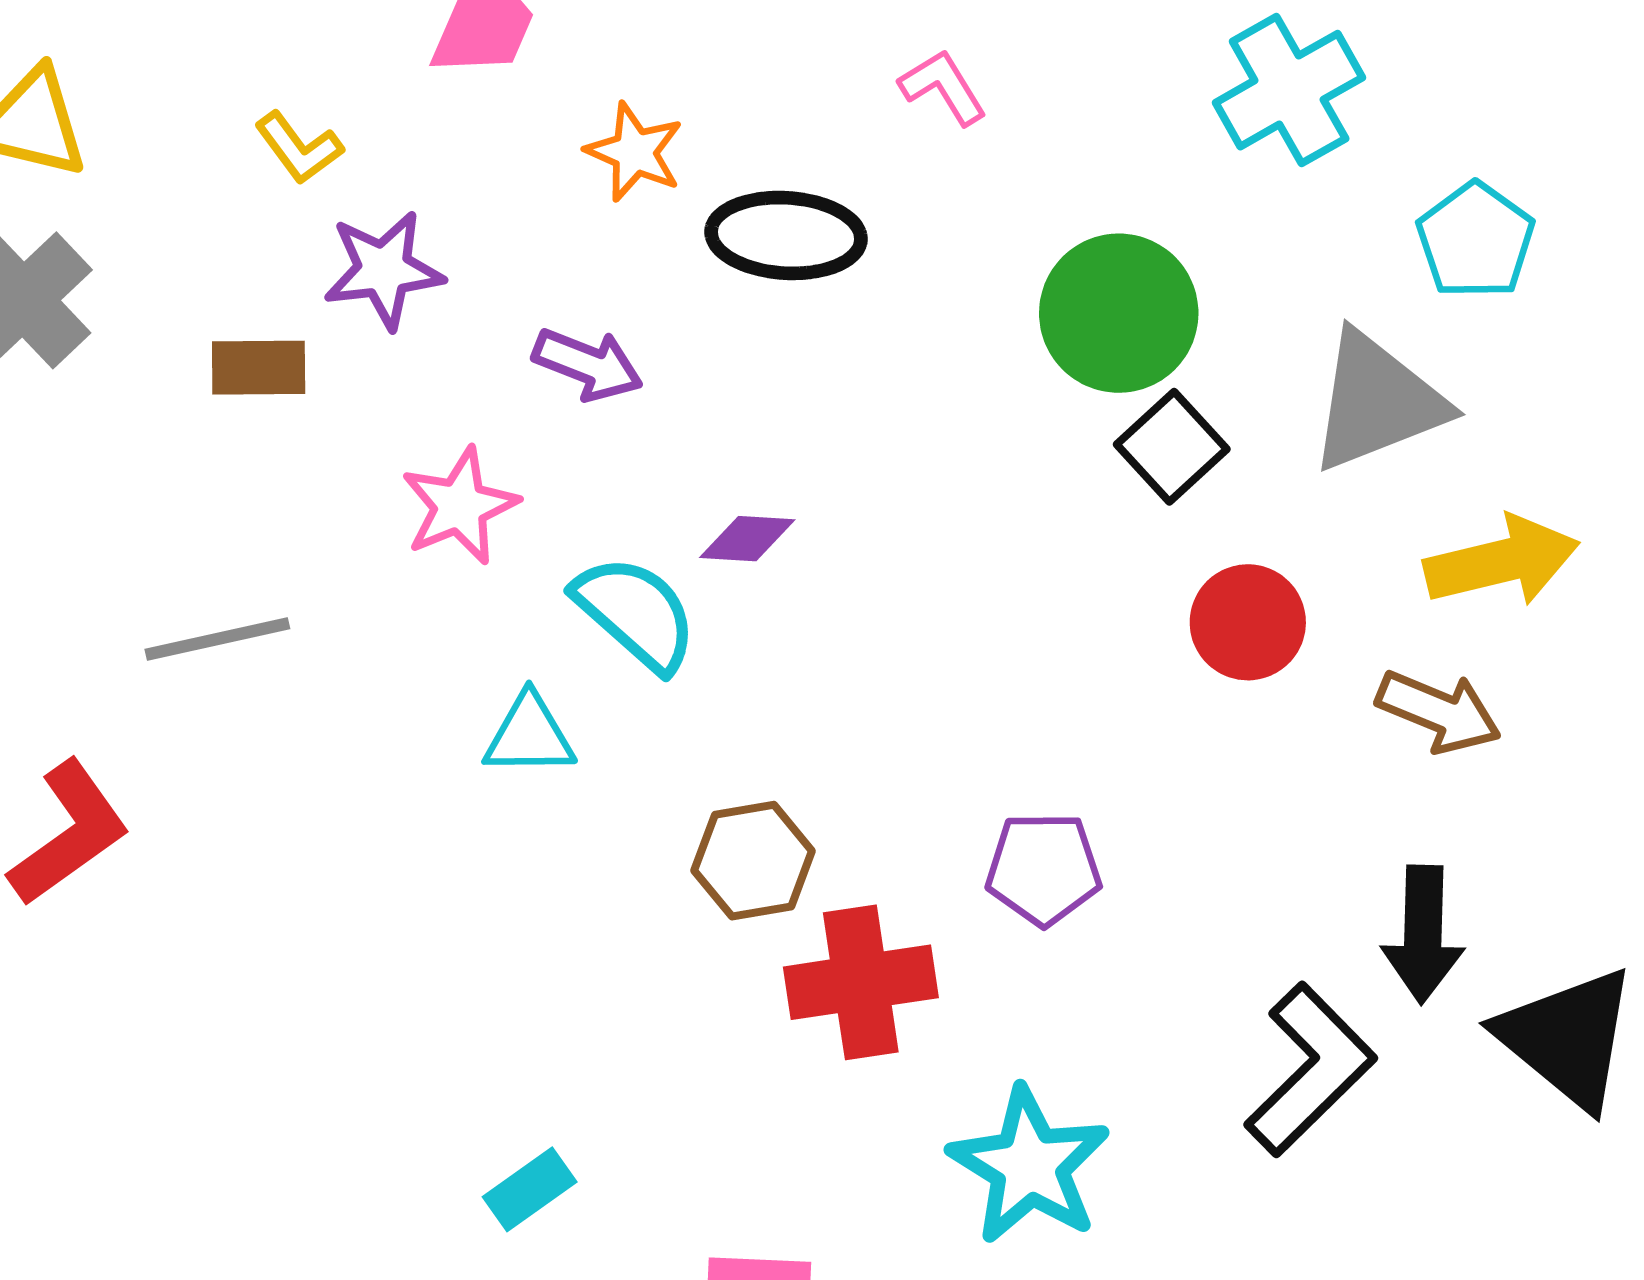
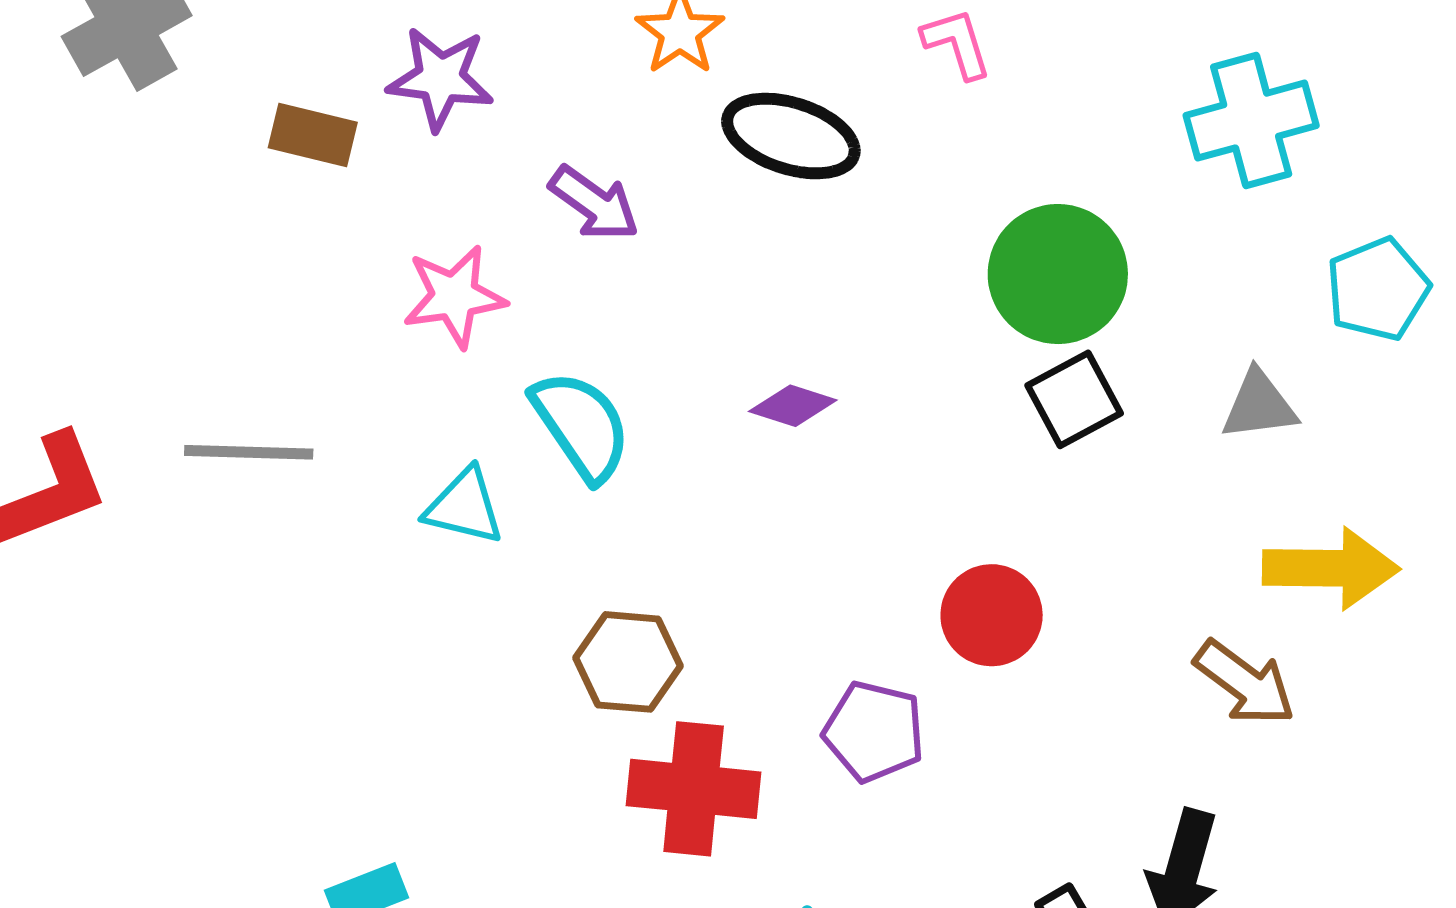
gray triangle: (1377, 402) -> (1259, 405), size x0.6
purple diamond: (747, 539) -> (793, 406), moved
red circle: (1248, 622) -> (992, 615), moved
gray line: (217, 639) -> (249, 452), moved

